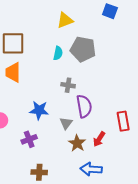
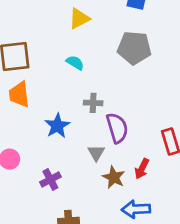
gray pentagon: (83, 49) -> (134, 48), moved
cyan semicircle: (58, 53) -> (75, 63), turned -64
blue star: (39, 110) -> (57, 126), moved, turned -30

